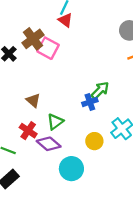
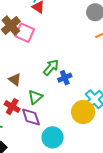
green arrow: (100, 90) -> (51, 67), moved
yellow circle: (94, 141) -> (83, 112), moved, size x1.5
purple diamond: (49, 144) -> (31, 117), turned 35

